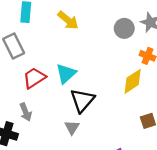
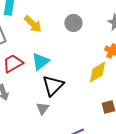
yellow arrow: (68, 20) -> (33, 24), moved
gray circle: (124, 28) -> (73, 23), moved

